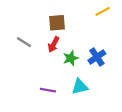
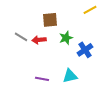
red arrow: (54, 44) -> (39, 40), moved, turned 56
green star: (71, 58) -> (66, 38), moved

